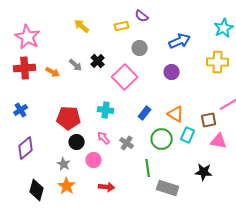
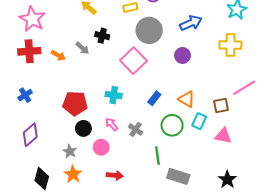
gray circle: (140, 48) -> (149, 30), size x1.6
black cross: (98, 61) -> (102, 36), moved, turned -32
pink triangle: (219, 141) -> (223, 136), moved
black star: (204, 172) -> (227, 180), moved, turned 30

